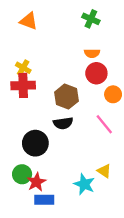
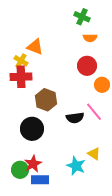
orange triangle: (29, 21) -> (35, 47), moved
orange semicircle: (92, 53) -> (90, 38), moved
brown hexagon: (66, 97) -> (46, 100), moved
black semicircle: (63, 123) -> (75, 118), moved
green circle: (22, 174) -> (20, 170), moved

